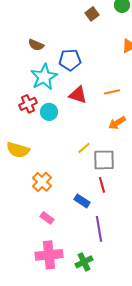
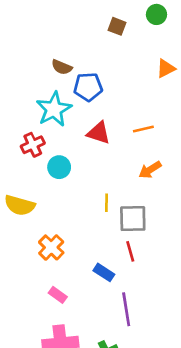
brown square: (92, 14) -> (117, 26), turned -32
brown semicircle: (36, 45) -> (62, 67), moved
cyan circle: (49, 112) -> (59, 167), moved
yellow line: (84, 148) -> (106, 203), turned -48

